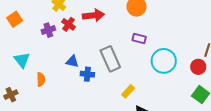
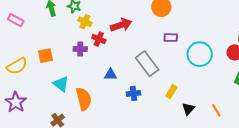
orange square: (15, 19) -> (46, 56), moved, turned 35
purple cross: (48, 30) -> (80, 49), turned 32
blue cross: (87, 74) -> (133, 93), moved
orange semicircle: (41, 79) -> (84, 99), size x1.6

